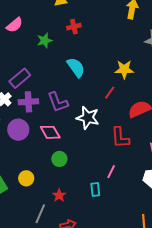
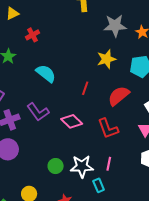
yellow star: (124, 69) -> (106, 59), moved
white star: (88, 118) -> (82, 166), moved
pink diamond: (50, 132) -> (72, 121), moved

